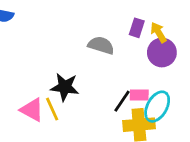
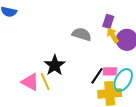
yellow arrow: (158, 32) -> (113, 35), moved
black star: (65, 87) -> (55, 65), turned 30

